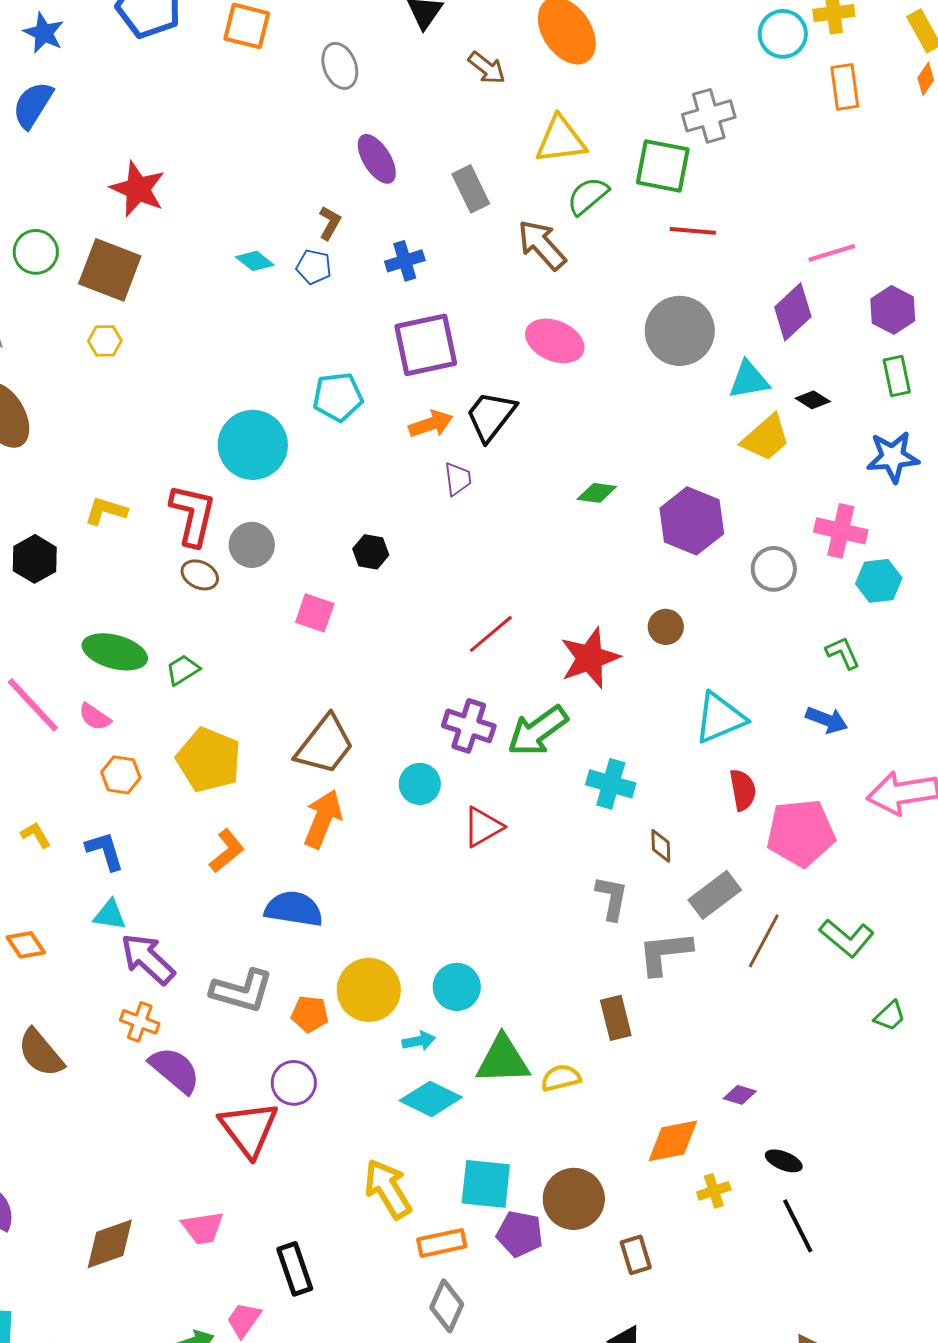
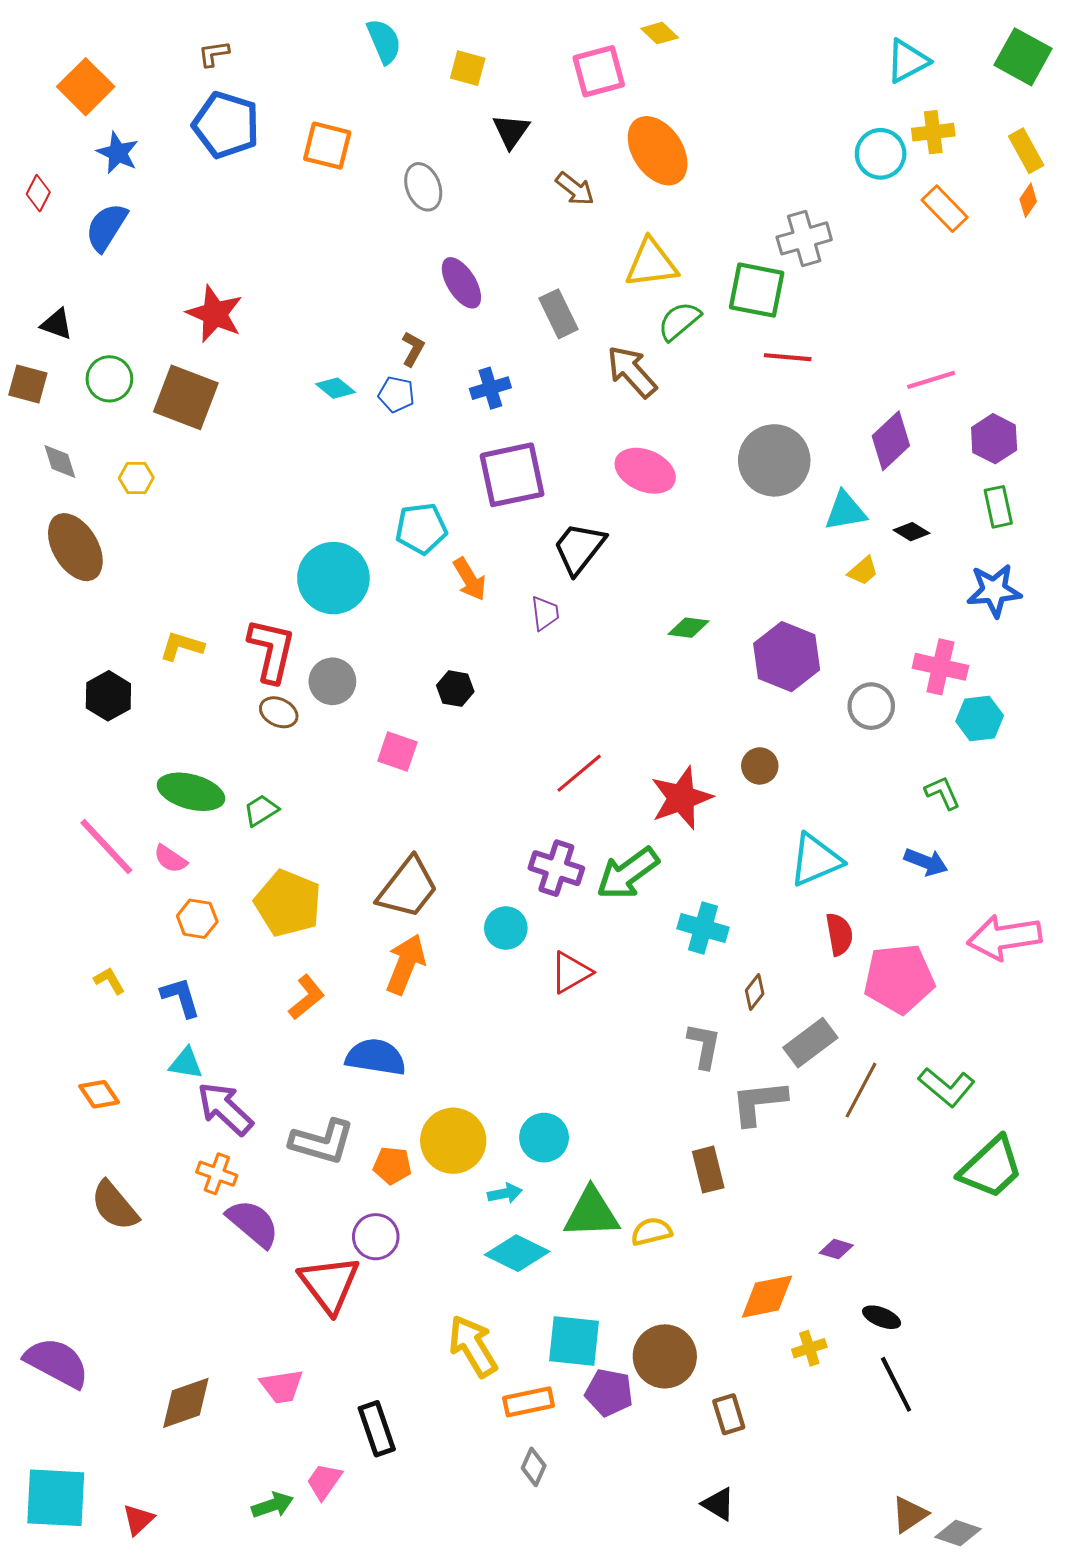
orange rectangle: (845, 87) -> (945, 209), turned -36
yellow hexagon: (105, 341) -> (136, 478), moved
orange arrow: (431, 424) -> (470, 579), moved, turned 78
yellow trapezoid: (766, 438) -> (863, 571), size x0.6
brown diamond: (661, 846) -> (755, 992), turned 40
green trapezoid: (890, 1016) -> (991, 1168), size x2.0
gray diamond: (447, 1306) -> (534, 1467), size x0.7

